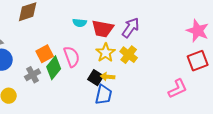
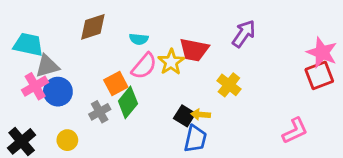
cyan semicircle: (80, 23) -> (139, 39), moved
purple arrow: (131, 28) -> (244, 34), moved
yellow star: (106, 53) -> (171, 62), moved
pink semicircle: (72, 57) -> (144, 66), moved, turned 60
red square: (198, 61) -> (319, 75), moved

